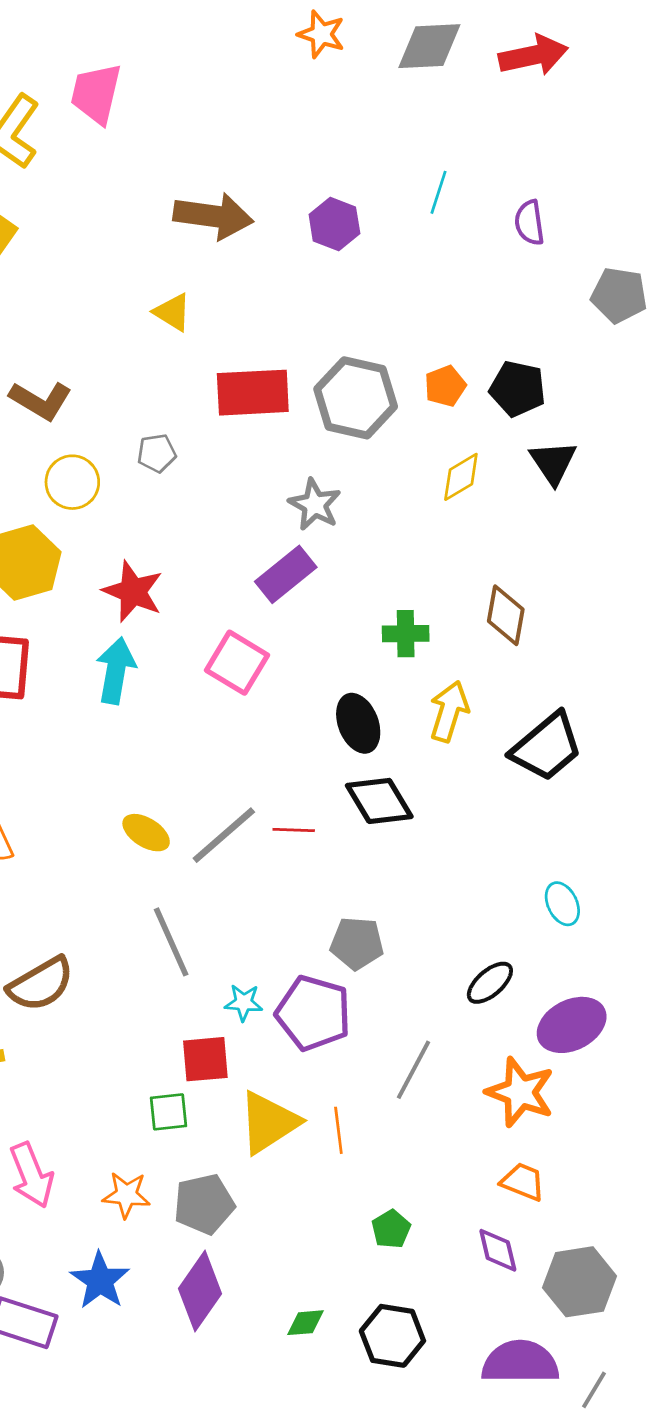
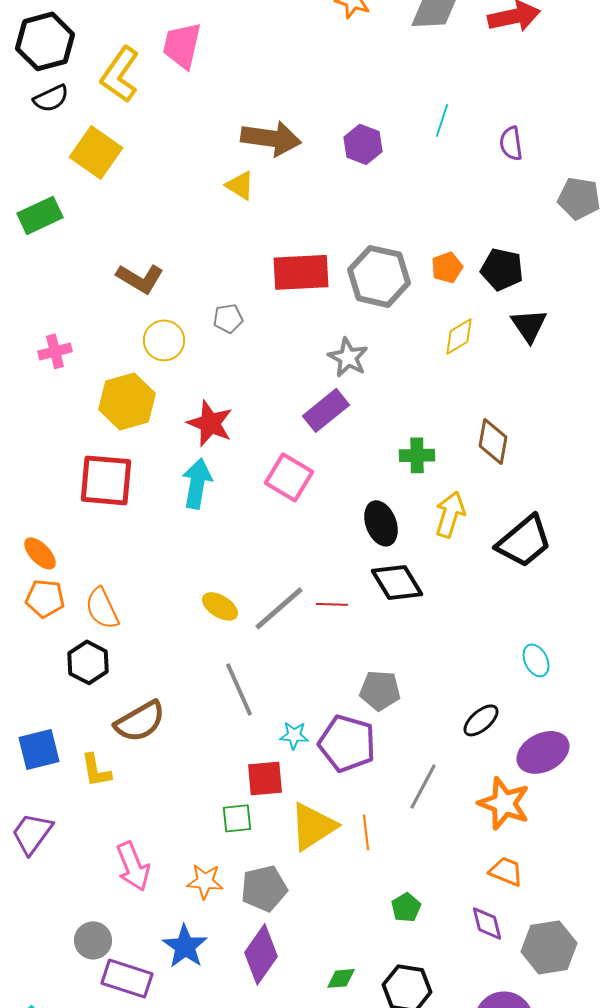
yellow triangle: (172, 312) -> (240, 185), moved

